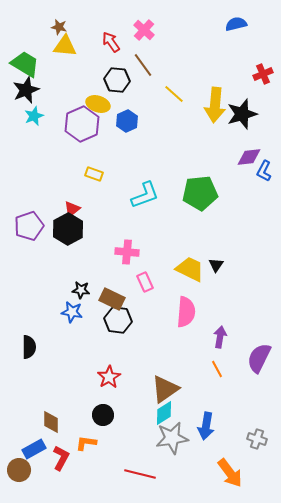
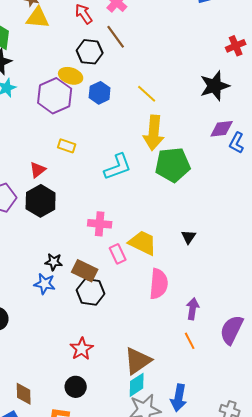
yellow line: (174, 94) -> (147, 94), moved
yellow arrow: (215, 105) -> (154, 133), moved
red triangle: (72, 209) -> (38, 170), moved
yellow trapezoid: (190, 269) -> (143, 243), moved

